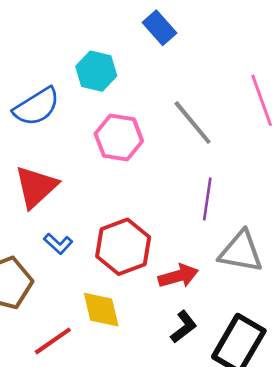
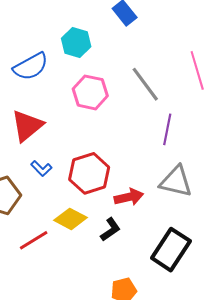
purple line: (207, 199) -> (167, 129), moved
yellow diamond: (101, 310) -> (71, 219), turned -52
black L-shape: (184, 327) -> (110, 229), moved

